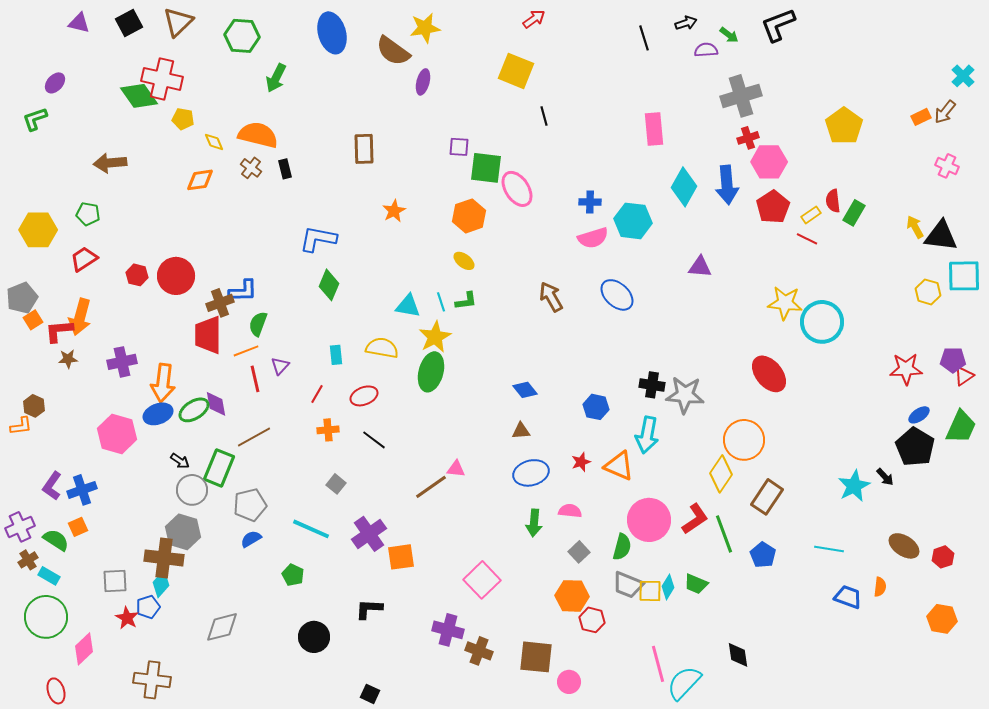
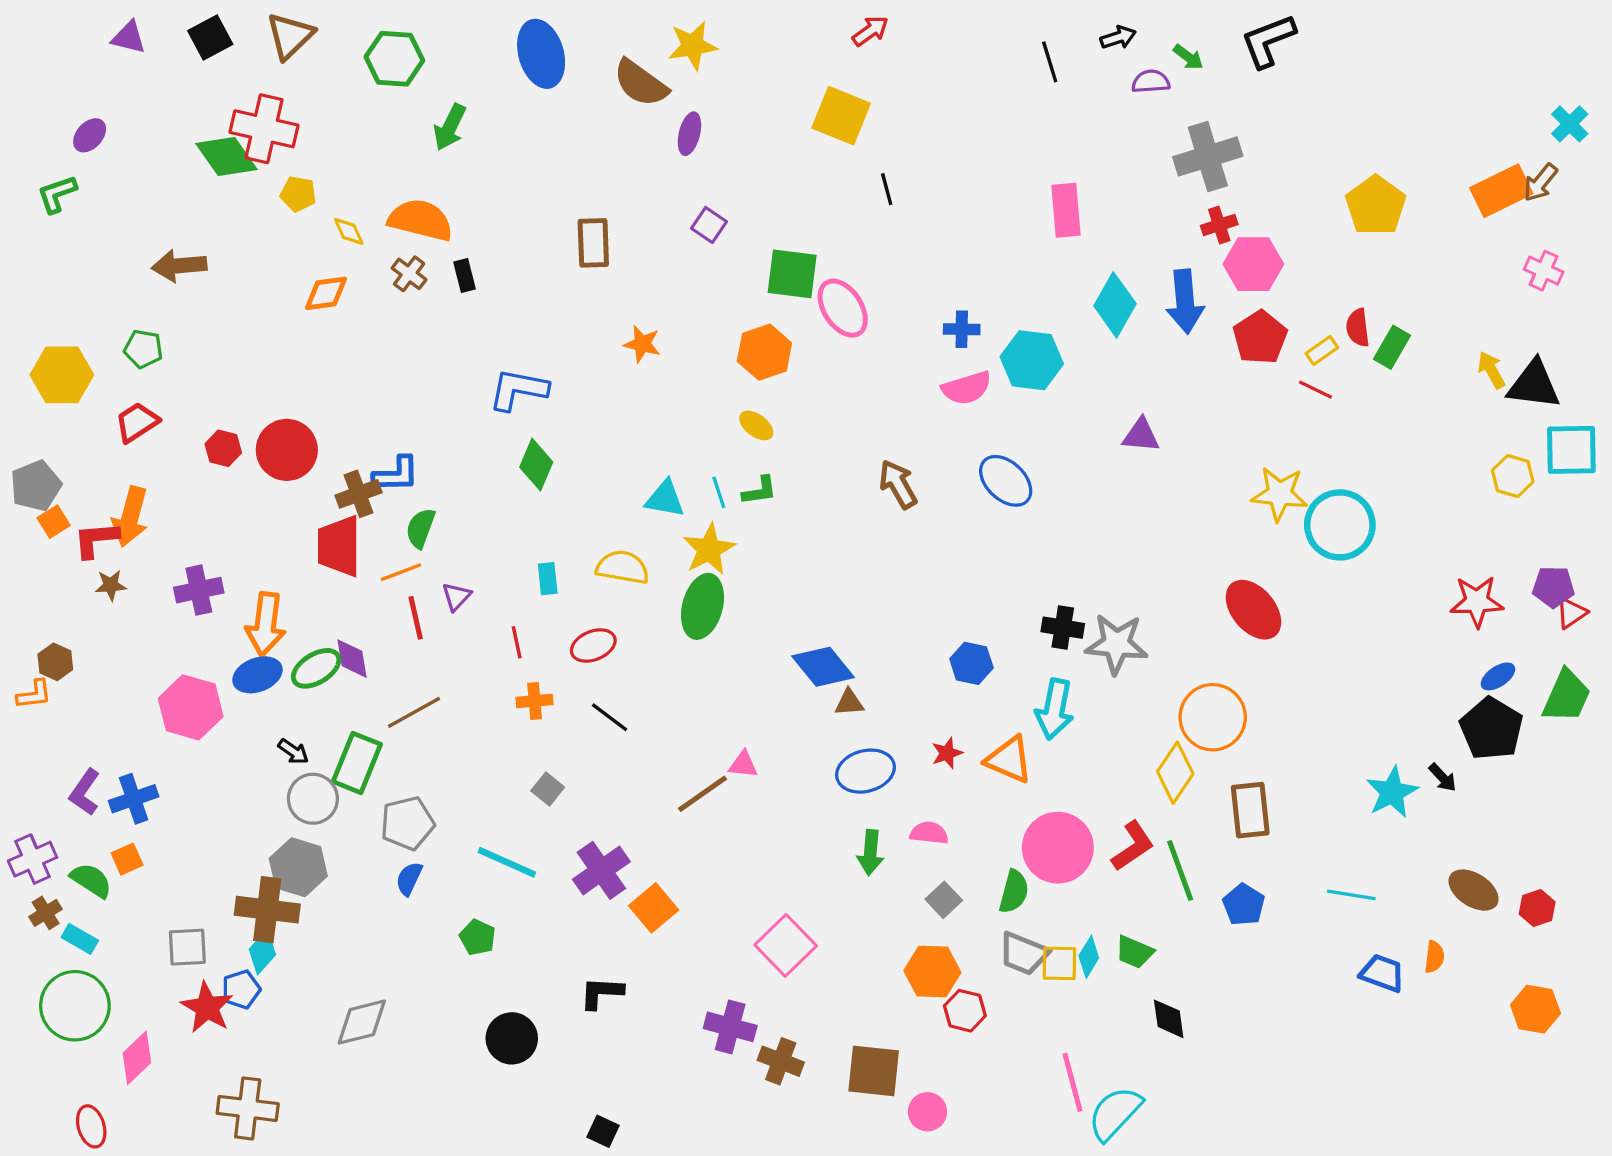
orange rectangle: (921, 117) -> (1501, 191), size x1.8
purple square: (459, 147) -> (709, 225), moved, turned 30
orange star: (394, 211) -> (642, 344), turned -30
blue diamond: (525, 390) -> (823, 667), moved, size x1.5
red line: (317, 394) -> (517, 642), turned -42
brown rectangle: (767, 497) -> (1250, 810), turned -40
blue semicircle: (251, 539) -> (409, 879), turned -35
orange square: (401, 557) -> (654, 908), turned -32
red star: (127, 618) -> (207, 1007), size x1.4
black diamond: (738, 655) -> (1169, 1019), moved

